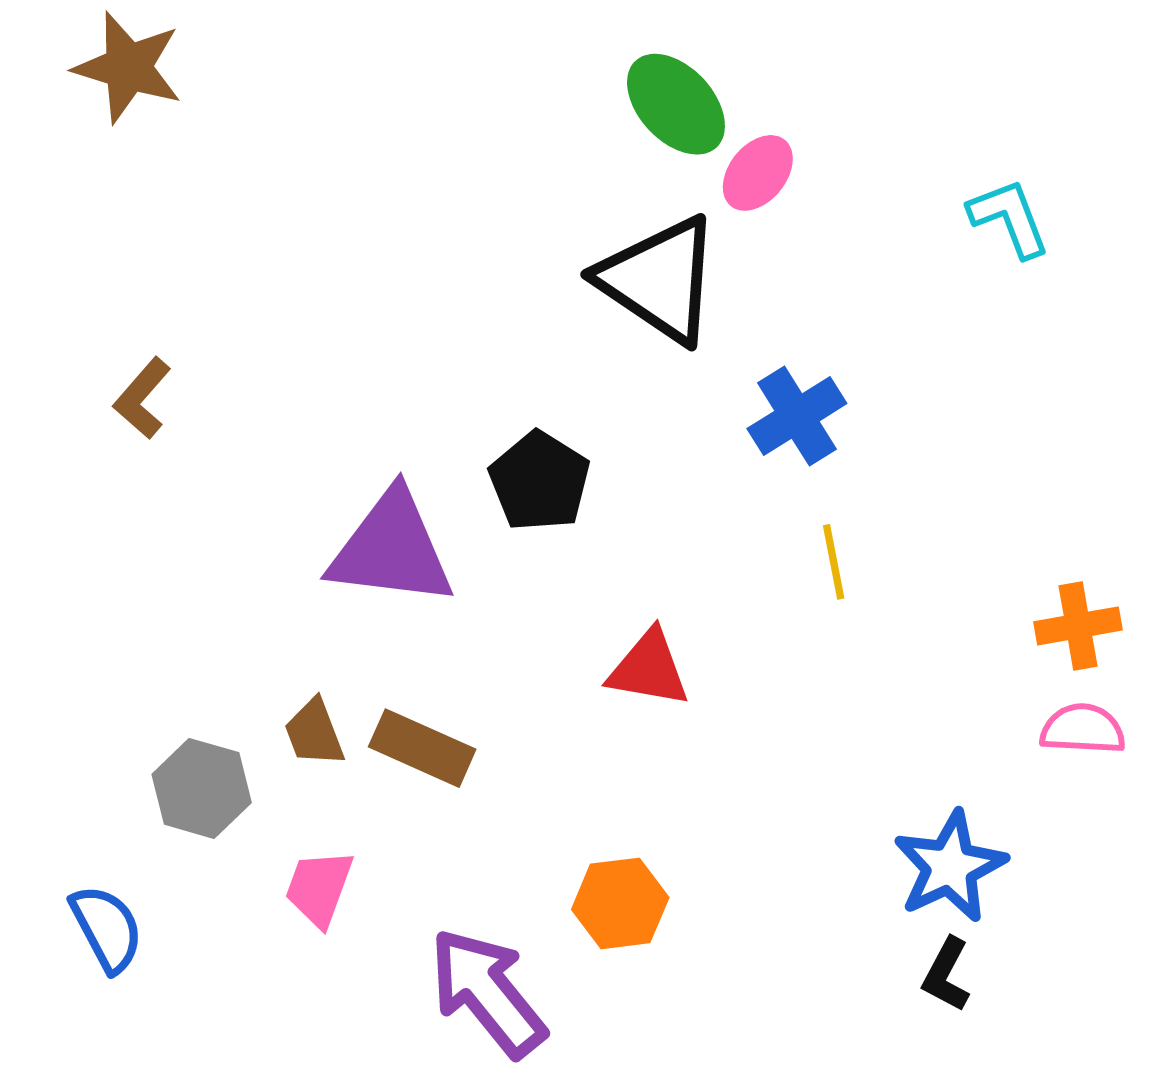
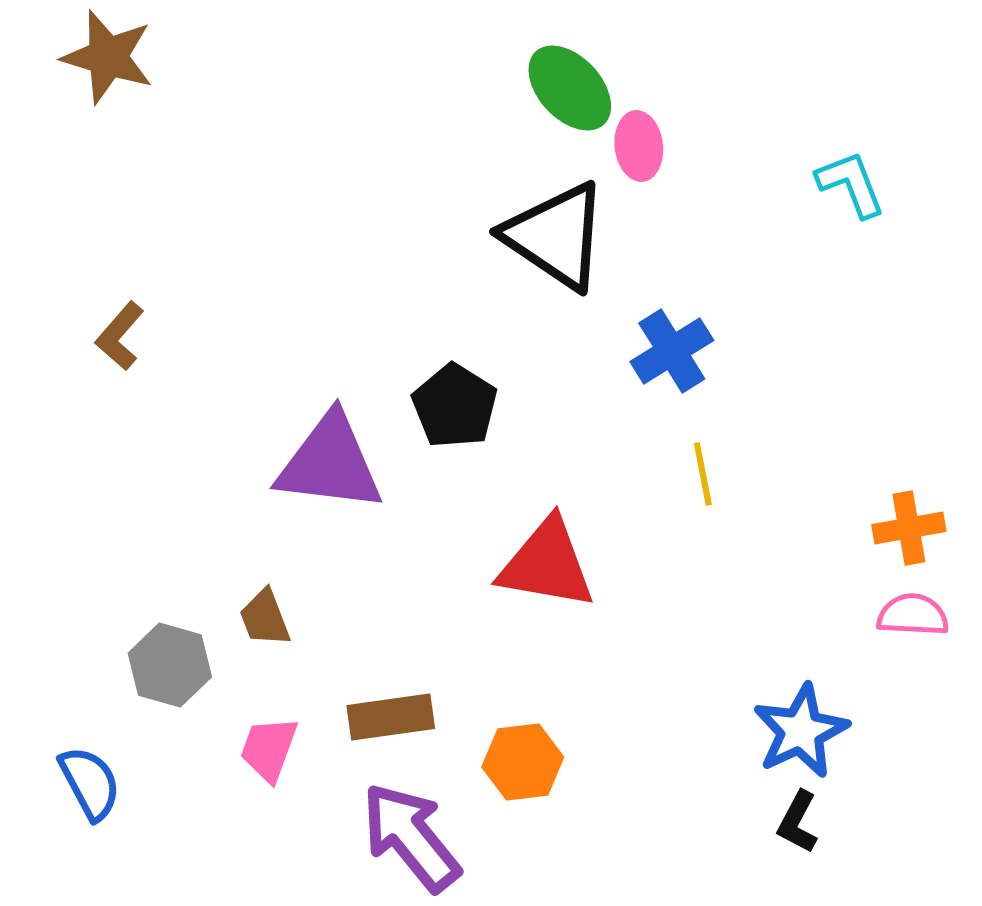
pink ellipse: (758, 173) -> (639, 146), turned -46
red triangle: (649, 669) -> (547, 564), size x1.4
brown rectangle: (422, 748) -> (391, 717), moved, turned -32

